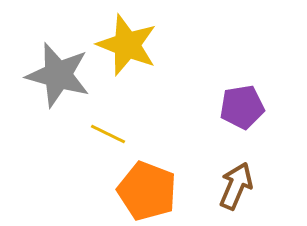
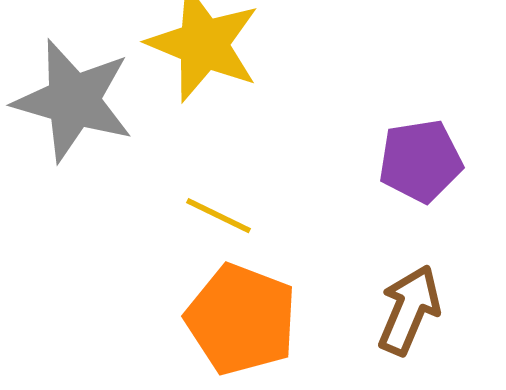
yellow line: (108, 134) -> (219, 216), moved

